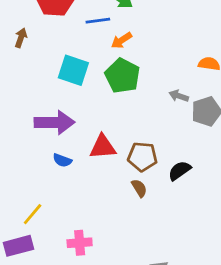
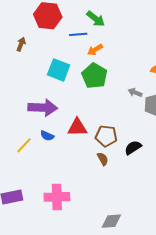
yellow line: (33, 214) -> (24, 145), moved
pink cross: (80, 243) -> (57, 197), size x1.4

